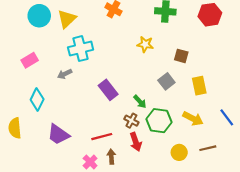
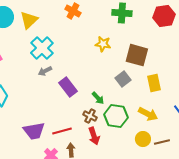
cyan cross: (81, 49) -> (42, 48), turned -30
brown square: (181, 56) -> (137, 55), size x1.6
gray arrow: (65, 74) -> (45, 71), moved
purple trapezoid: (58, 134) -> (34, 131), moved, turned -45
yellow circle: (179, 152) -> (143, 139), moved

